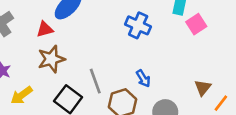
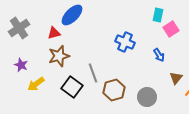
blue cross: (138, 25) -> (125, 42), moved
blue arrow: (143, 79) -> (159, 55), moved

